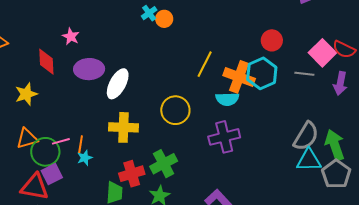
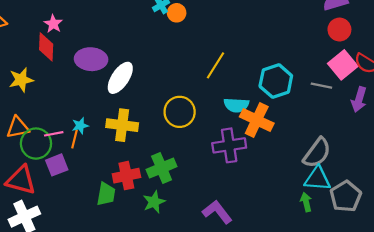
pink star: (71, 36) -> (53, 24), moved
red circle: (272, 40) -> (339, 30), moved
orange cross: (239, 77) -> (257, 120), moved
green arrow: (335, 145) -> (306, 202), moved, size x0.6
cyan star: (85, 158) -> (80, 126), moved
purple square: (52, 174) -> (57, 165), moved

